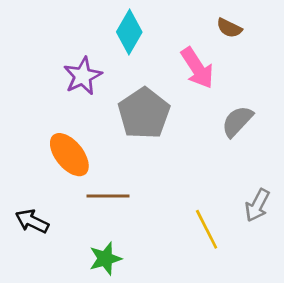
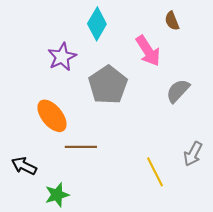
brown semicircle: (229, 28) -> (172, 21), turned 42
green star: (105, 259) -> (57, 195), moved

